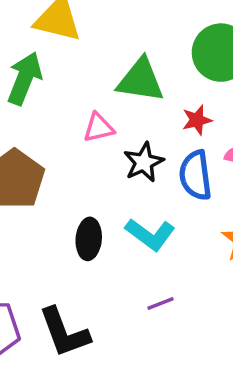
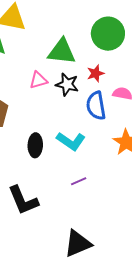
black star: (144, 162) -> (67, 84), moved, turned -30

